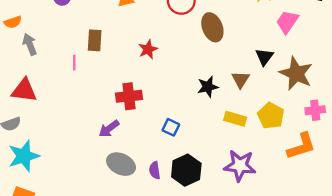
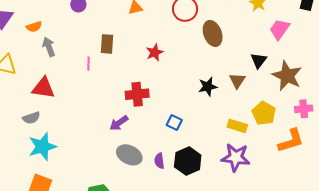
yellow rectangle: (235, 119) -> (237, 126), moved

